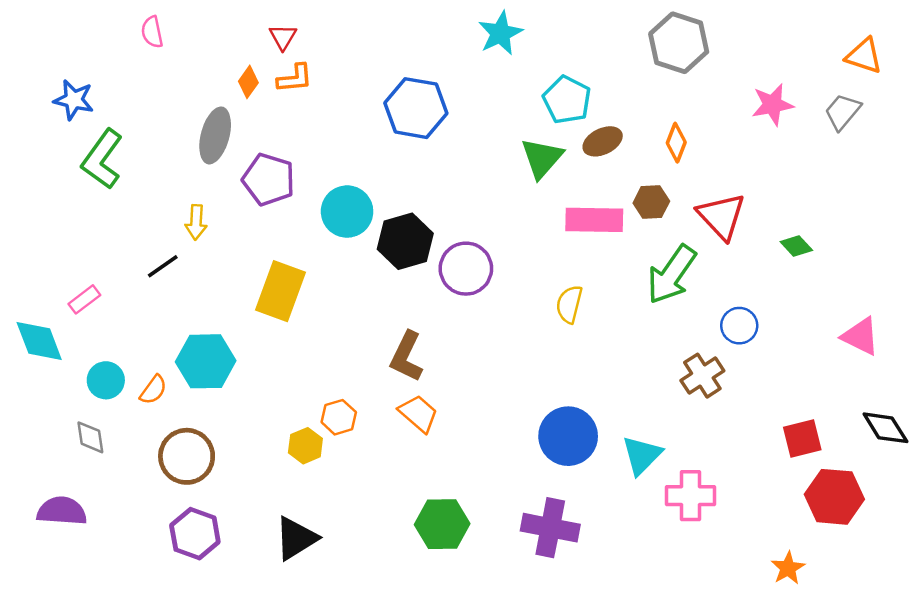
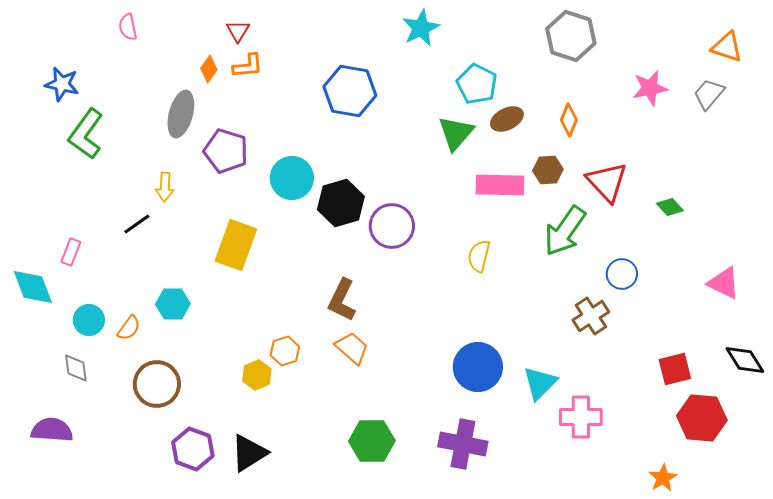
pink rectangle: (84, 299) -> (71, 252), turned -32
cyan hexagon: (206, 361) -> (173, 304), size x0.7
purple hexagon: (195, 534) -> (193, 449), moved

